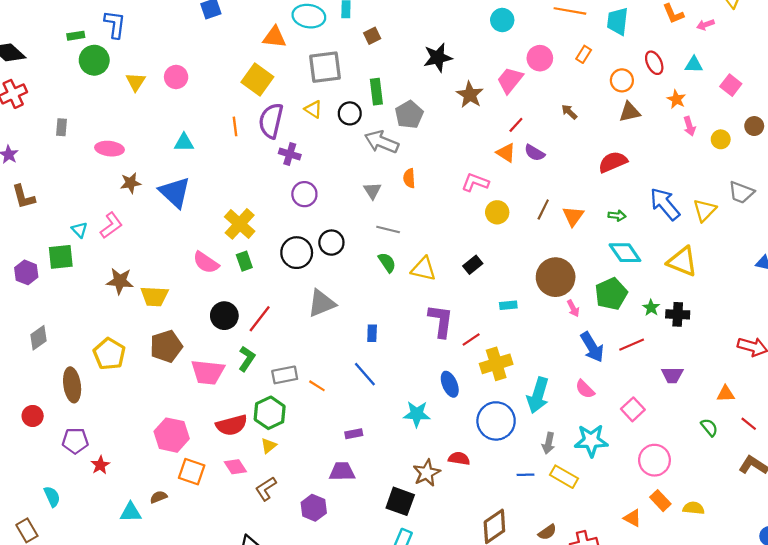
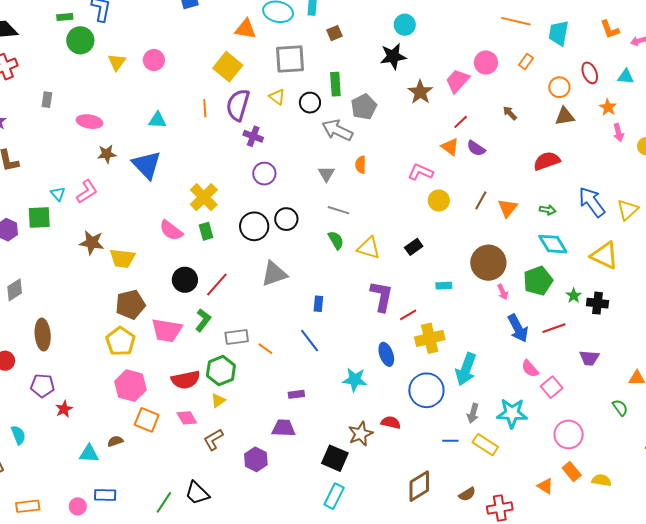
cyan circle: (502, 20) -> (405, 25), moved
yellow pentagon: (109, 354) -> (121, 341), moved
pink semicircle: (585, 389) -> (530, 369), moved

